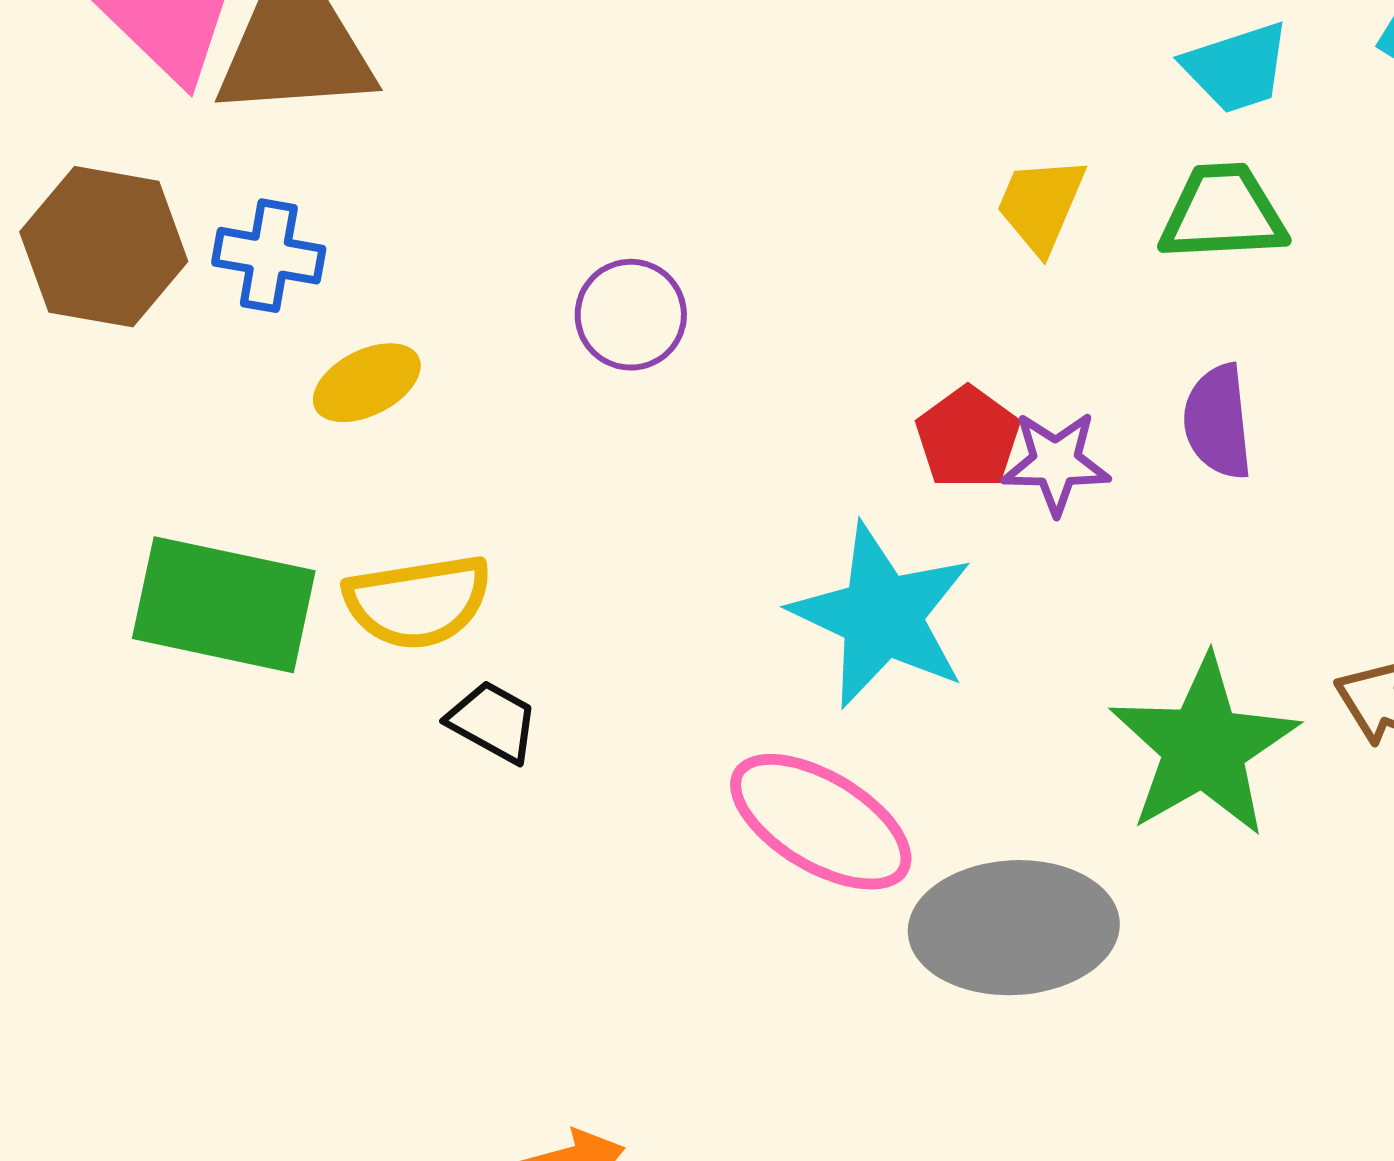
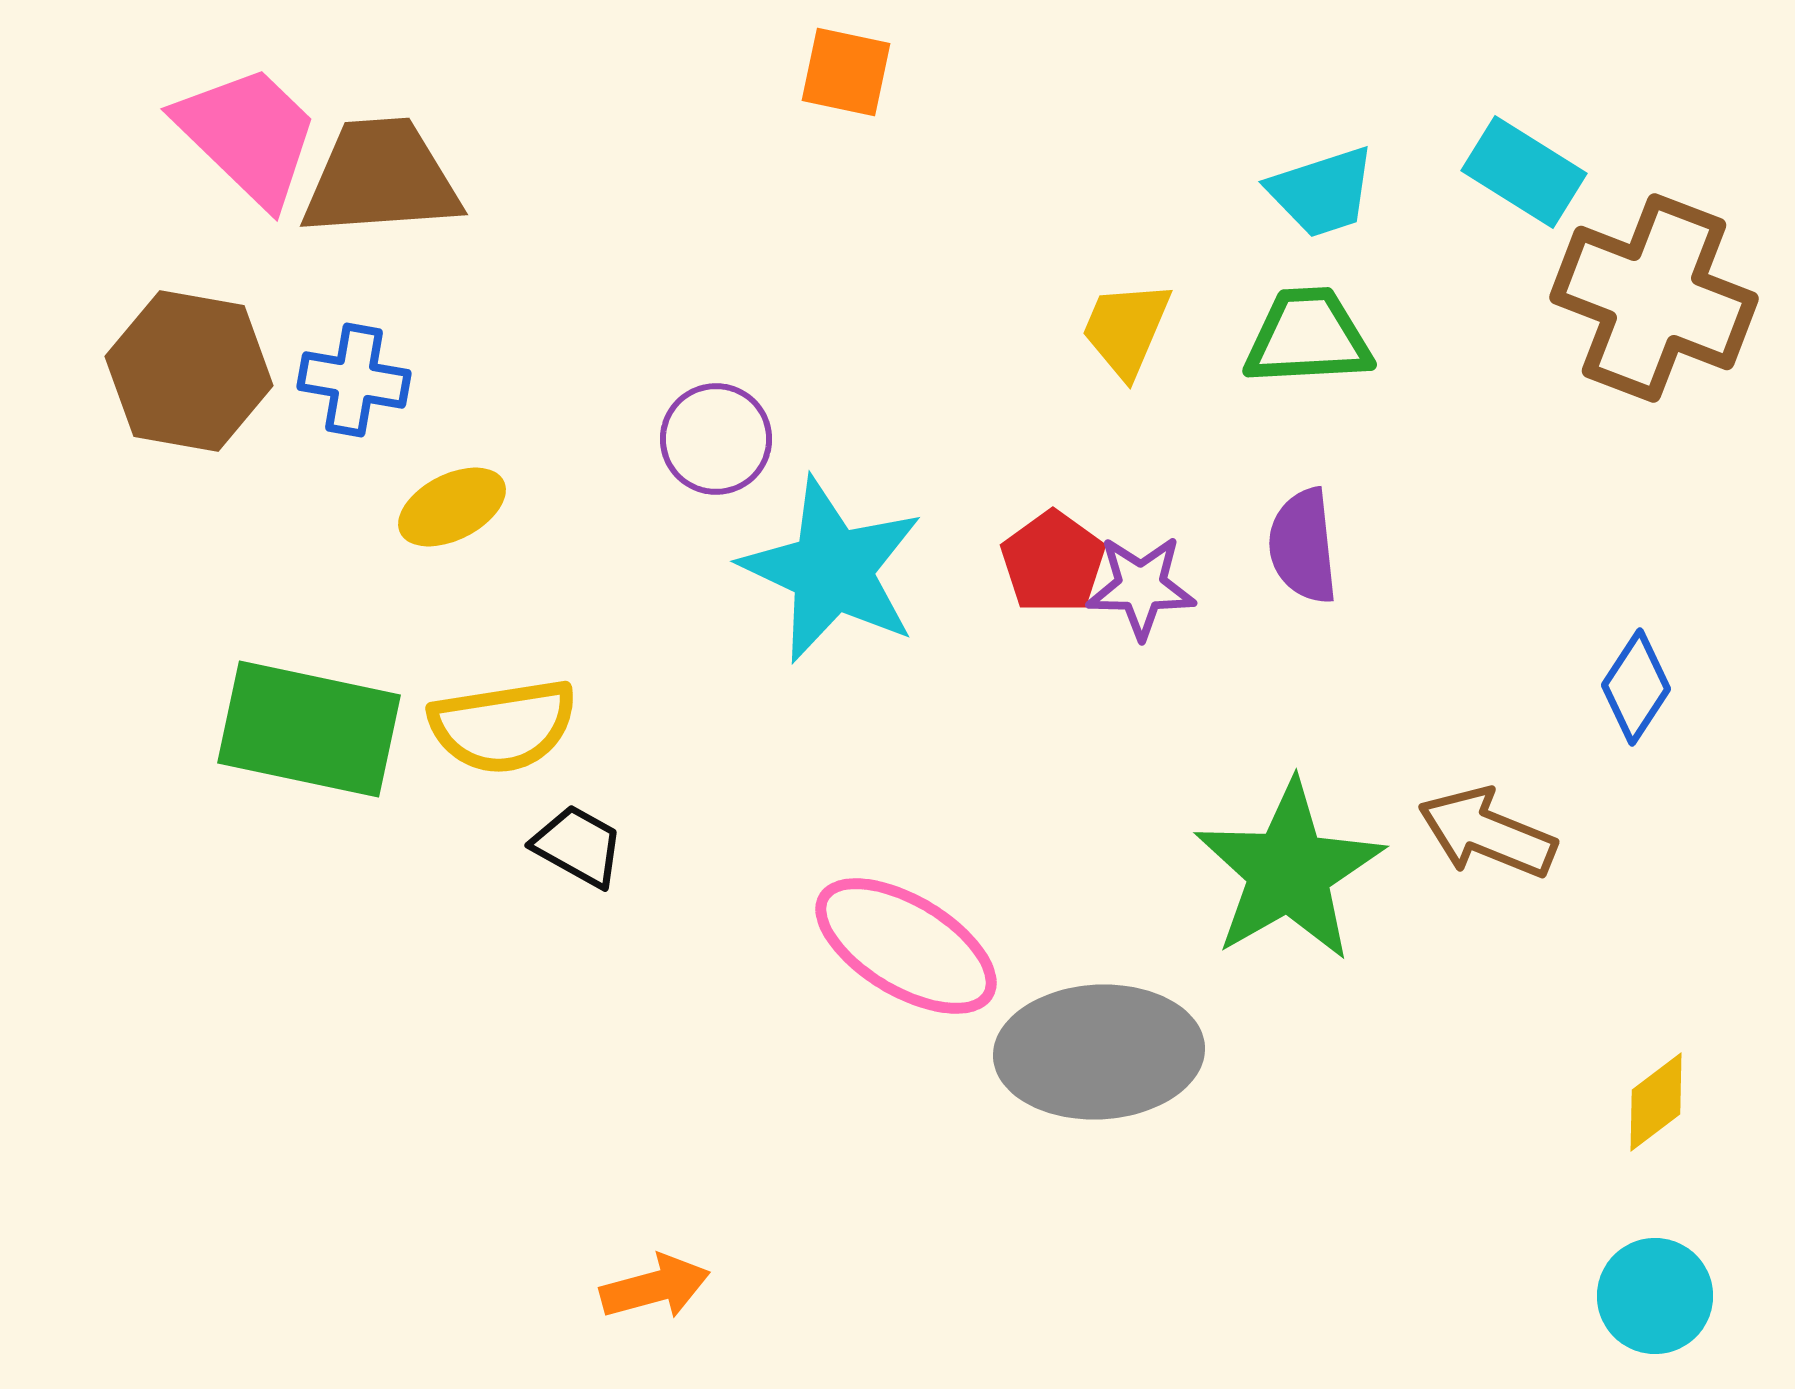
cyan star: (882, 616) -> (832, 570), moved

